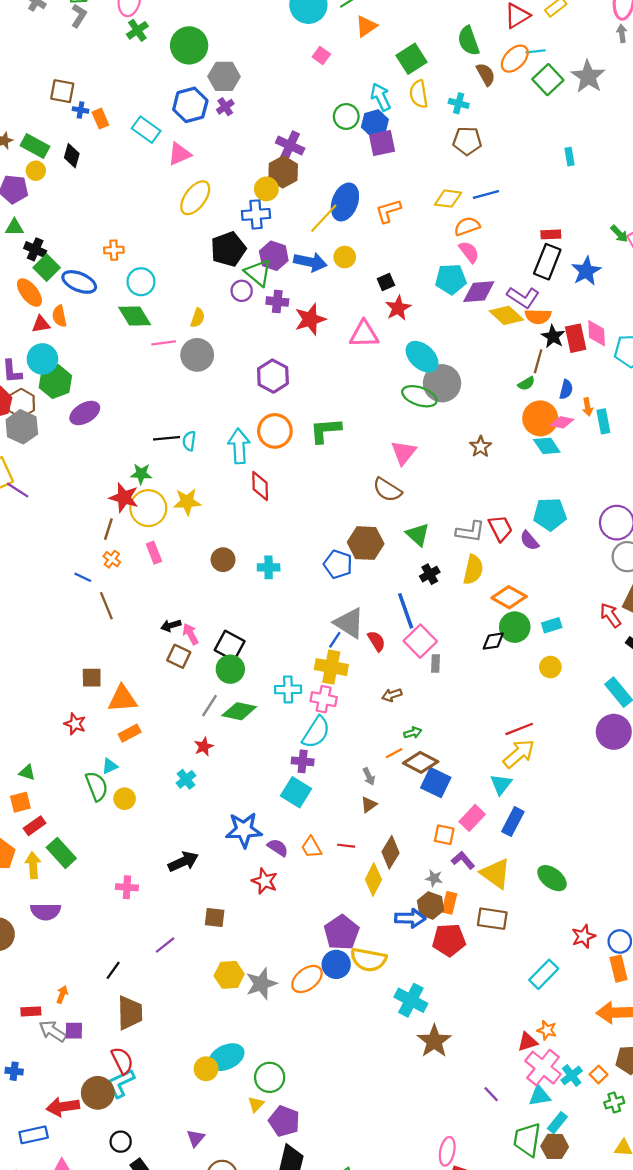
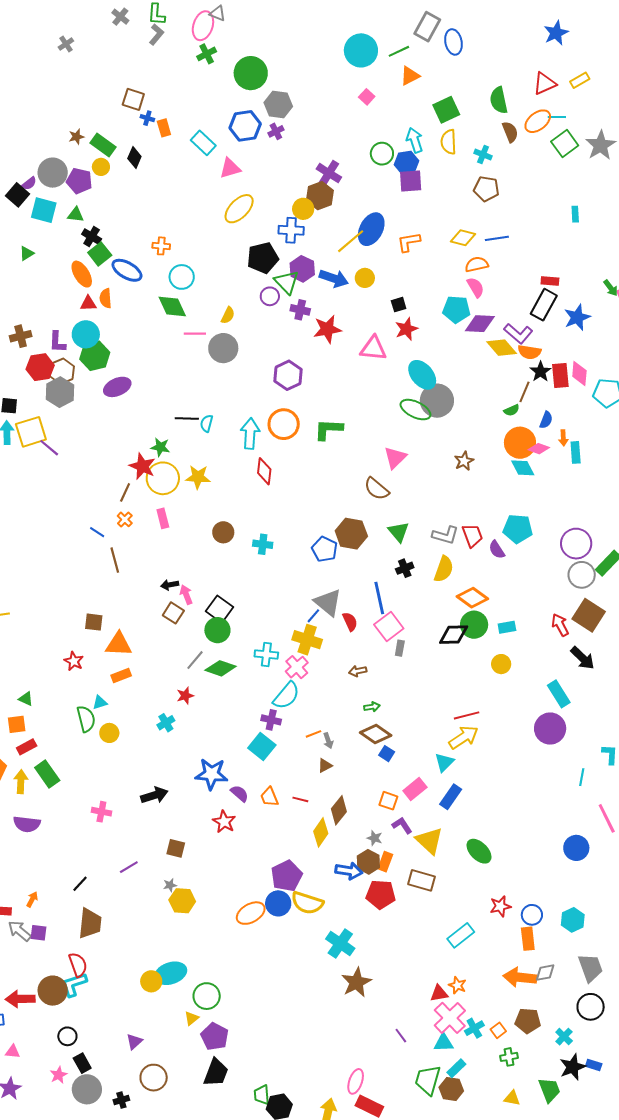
black diamond: (493, 641) -> (454, 635), size x1.4
pink cross: (324, 699) -> (297, 667), turned 30
orange line: (394, 753) -> (314, 734), moved
blue square: (436, 783) -> (387, 754), size x0.6
gray star: (261, 984) -> (170, 885), moved, size x0.5

